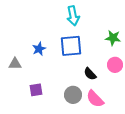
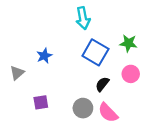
blue square: (71, 46) -> (95, 52), moved, turned 35
gray triangle: (15, 64) -> (17, 73), turned -40
black semicircle: (90, 74) -> (102, 84), turned 80

